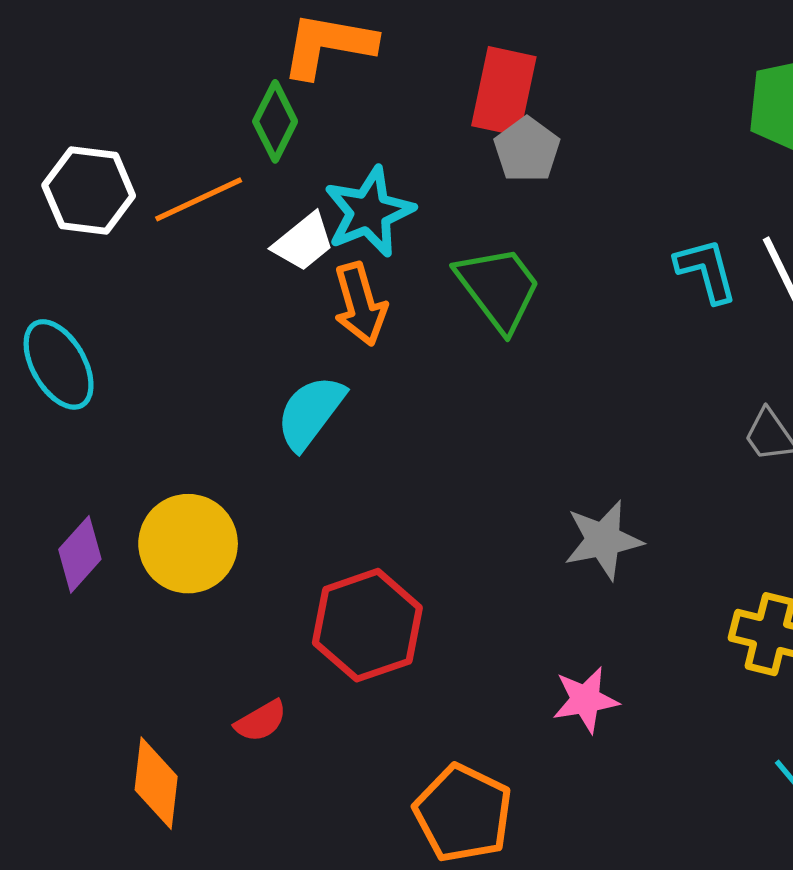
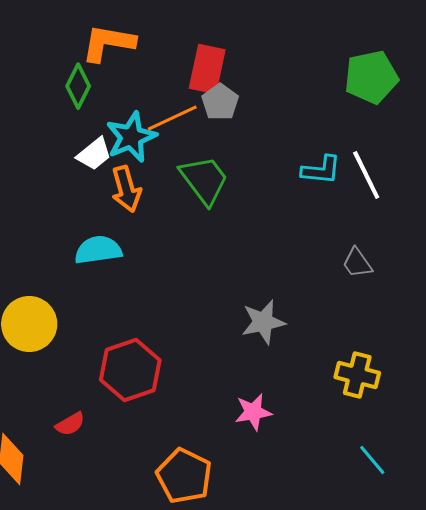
orange line: (199, 199) -> (172, 118), moved
cyan L-shape: (706, 270) -> (321, 170), turned 111
cyan semicircle: (310, 412) -> (98, 250), turned 45

